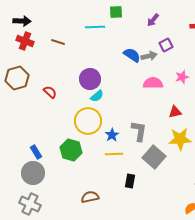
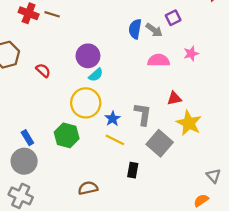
red cross: (25, 41) -> (29, 13), moved
blue semicircle: (132, 55) -> (135, 29), turned -114
gray arrow: (149, 56) -> (154, 30), turned 49
red triangle: (175, 112) -> (174, 98), moved
yellow star: (180, 139) -> (189, 123), turned 30
yellow line: (114, 154) -> (115, 140), turned 30

